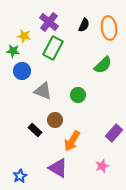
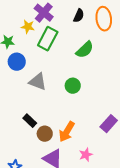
yellow star: (24, 36) -> (28, 27), moved
green semicircle: (103, 65) -> (85, 50), moved
brown circle: (55, 120) -> (45, 134), moved
pink star: (102, 166) -> (86, 155), moved

